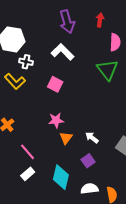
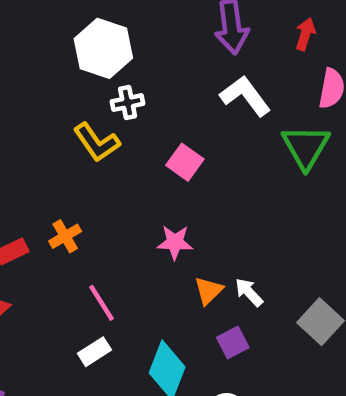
white L-shape: (63, 52) -> (245, 96), moved
white cross: (26, 62) -> (128, 103), turned -32
orange triangle: (66, 138) -> (209, 291), moved

